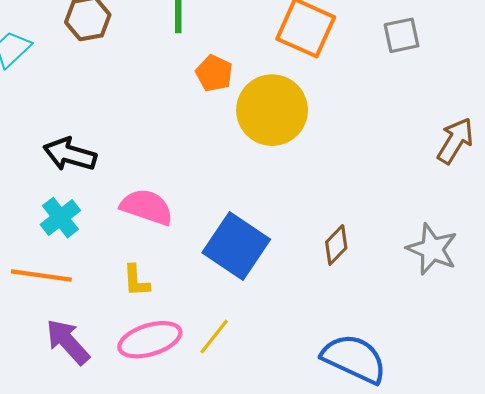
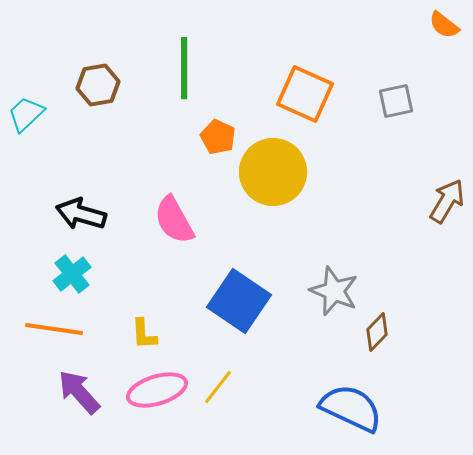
pink semicircle: (147, 207) -> (174, 220), moved, turned -138
brown diamond: (336, 245) -> (377, 332), moved
gray star: (432, 249) -> (334, 291), moved

